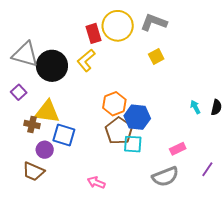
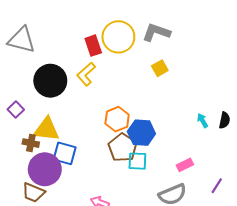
gray triangle: (25, 54) -> (22, 40), moved
purple circle: (45, 150) -> (45, 169), size x1.8

